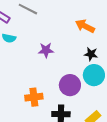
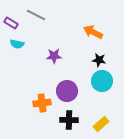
purple circle: (70, 85) -> (67, 91), moved

